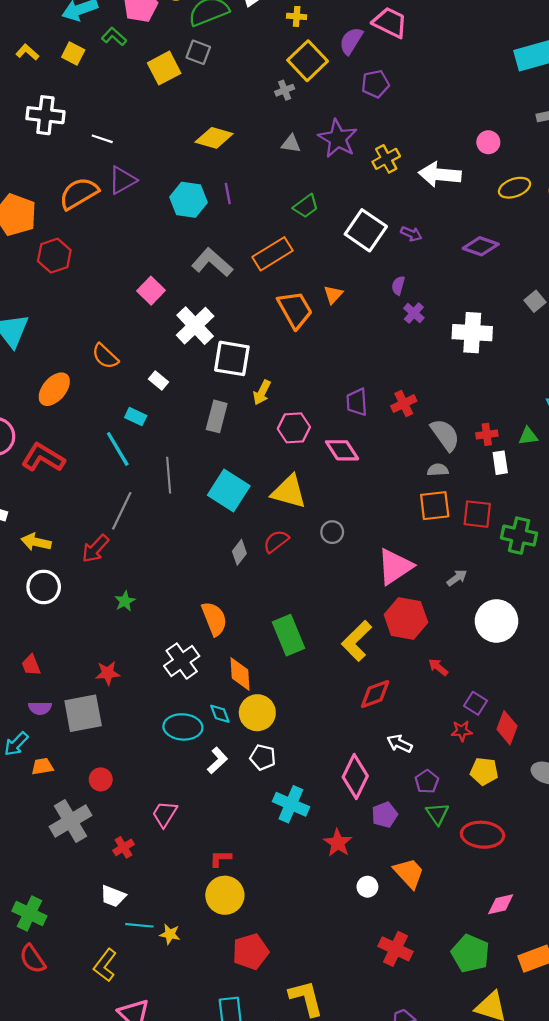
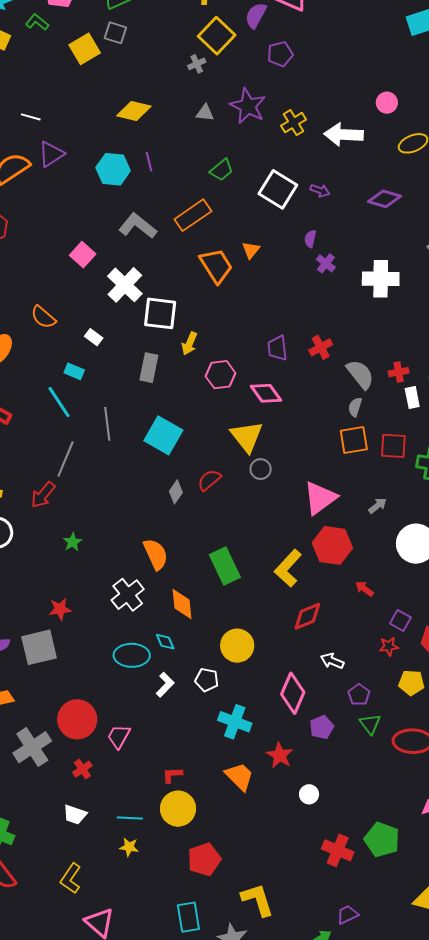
gray semicircle: (438, 470) -> (355, 407), turned -66
yellow triangle: (289, 492) -> (247, 437), moved, turned 39
yellow circle: (257, 713) -> (237, 646), moved
red circle: (101, 779) -> (77, 719), moved, size x1.8
orange trapezoid: (409, 873) -> (239, 776), moved
cyan line: (139, 925) -> (130, 818), moved
green pentagon: (470, 953) -> (382, 840), moved

